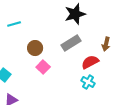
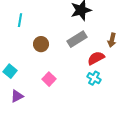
cyan line: (14, 24) -> (20, 20), turned -64
pink square: (43, 67) -> (49, 79), moved

